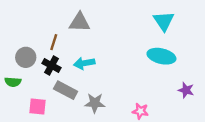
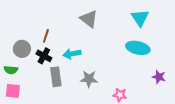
gray triangle: (80, 22) -> (89, 19), moved, turned 36
gray rectangle: (66, 90) -> (56, 77), turned 54
gray star: (95, 103) -> (89, 79), moved
pink square: (37, 106) -> (13, 91), moved

